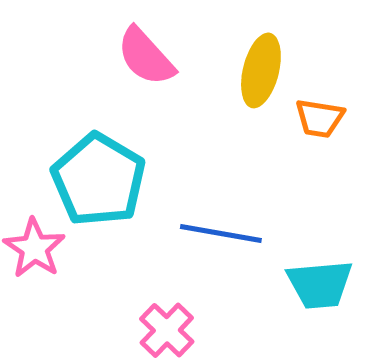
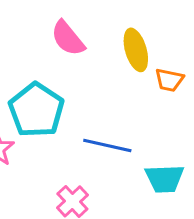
yellow ellipse: (261, 70) -> (136, 50), turned -33

